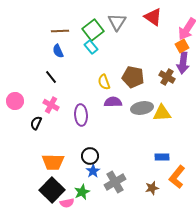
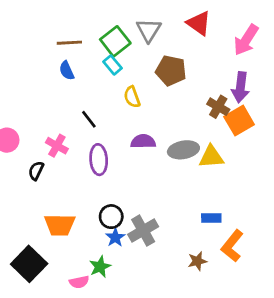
orange square: (182, 46) -> (239, 121), moved, size x1.5
black line: (51, 77) -> (89, 119), moved
brown pentagon: (133, 77) -> (171, 71), moved
yellow semicircle: (104, 82) -> (132, 97), moved
gray cross: (115, 182) -> (143, 231), moved
black square: (52, 190) -> (29, 264), moved

